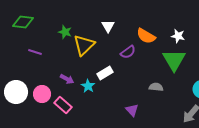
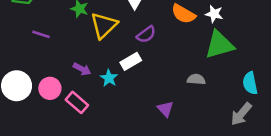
white star: (178, 36) -> (214, 14), moved
purple semicircle: (128, 52) -> (146, 34), moved
green triangle: (174, 60) -> (219, 45), turned 45

